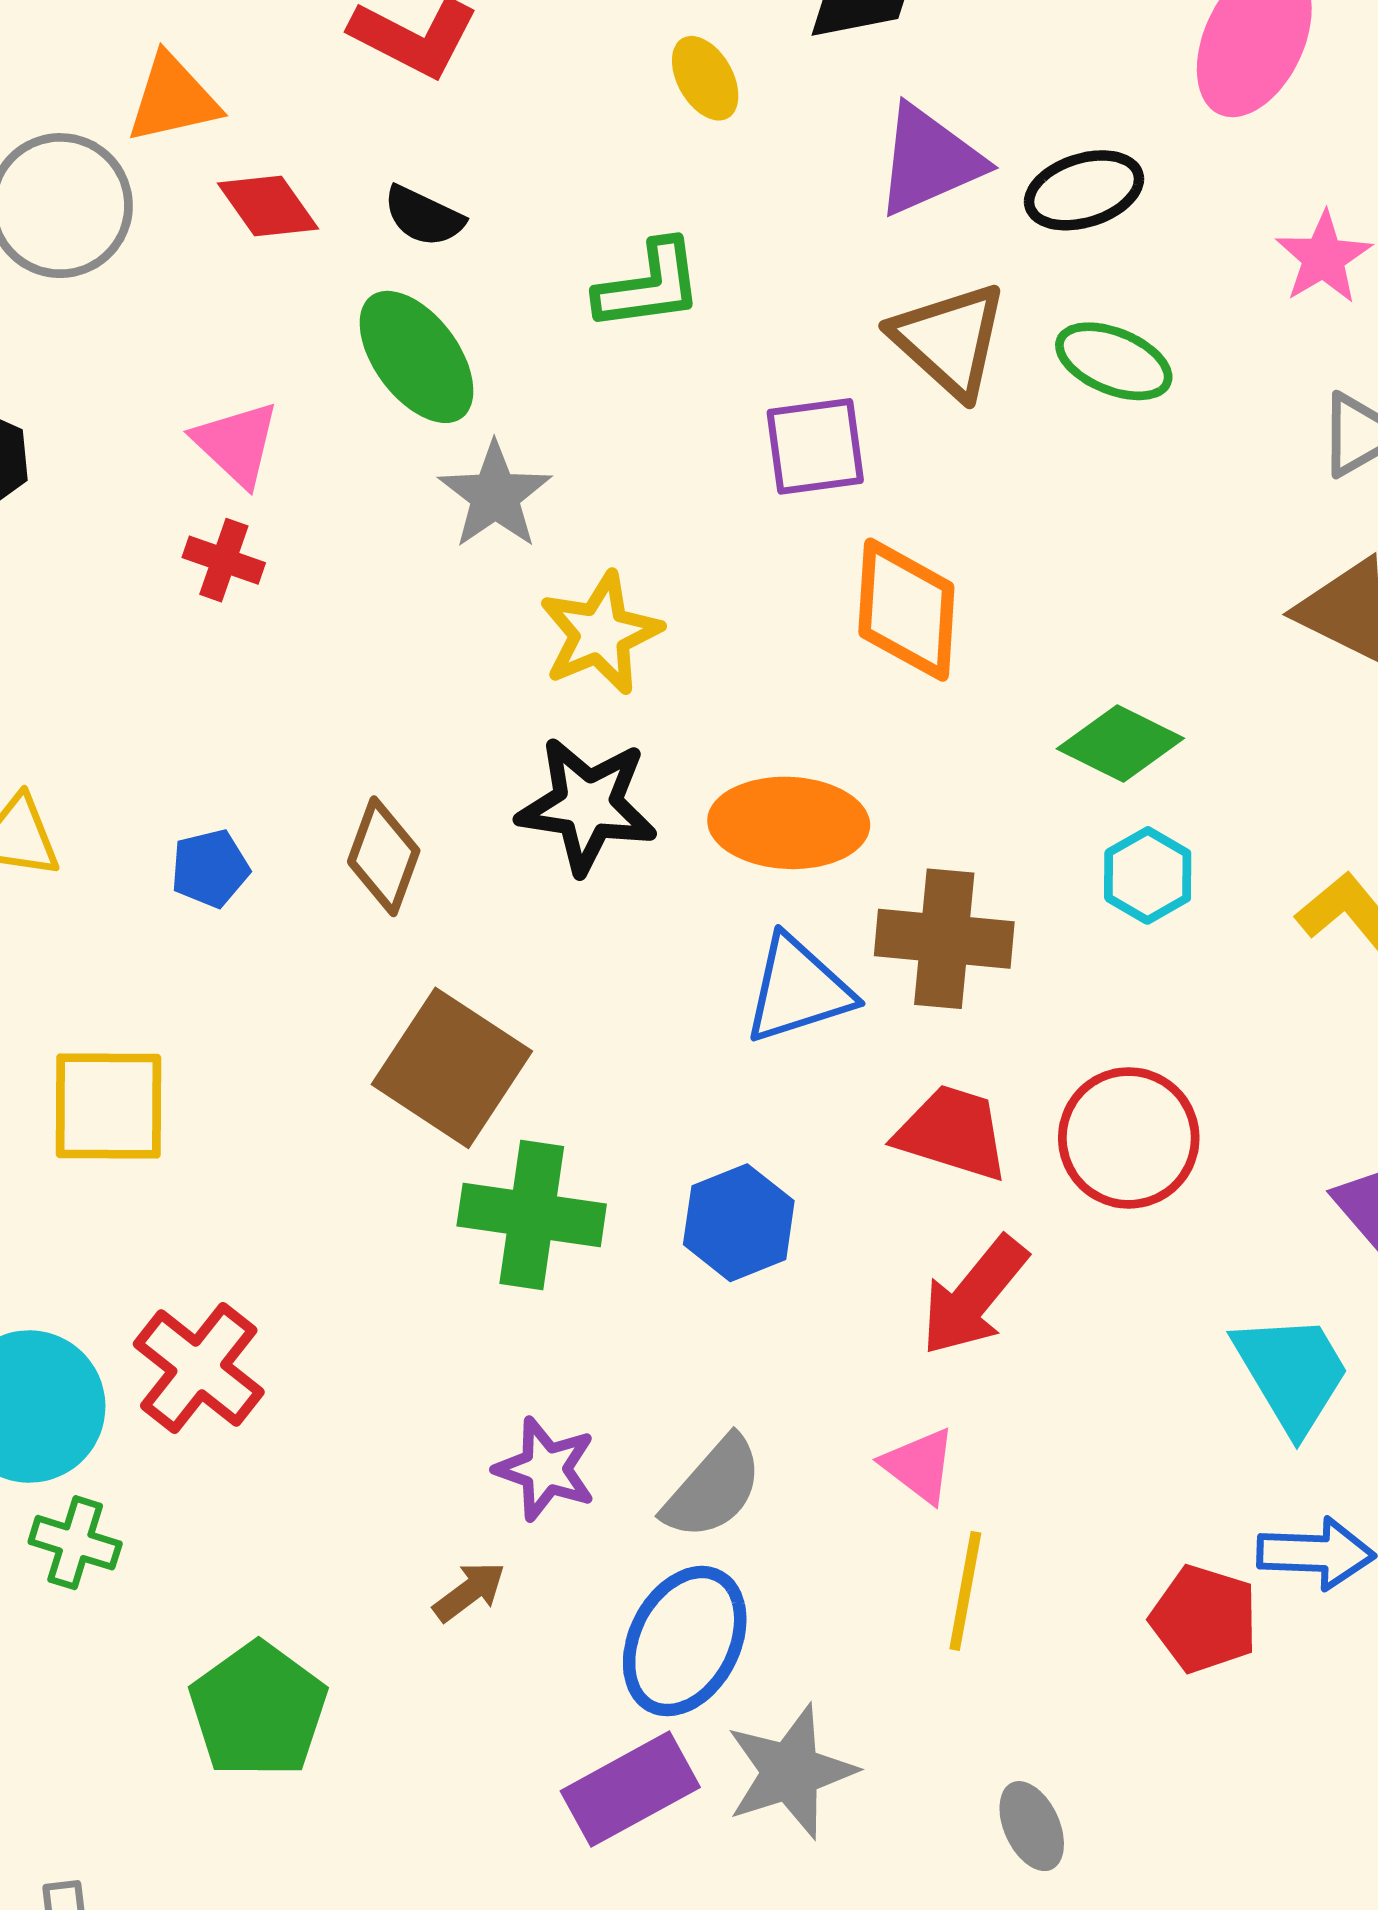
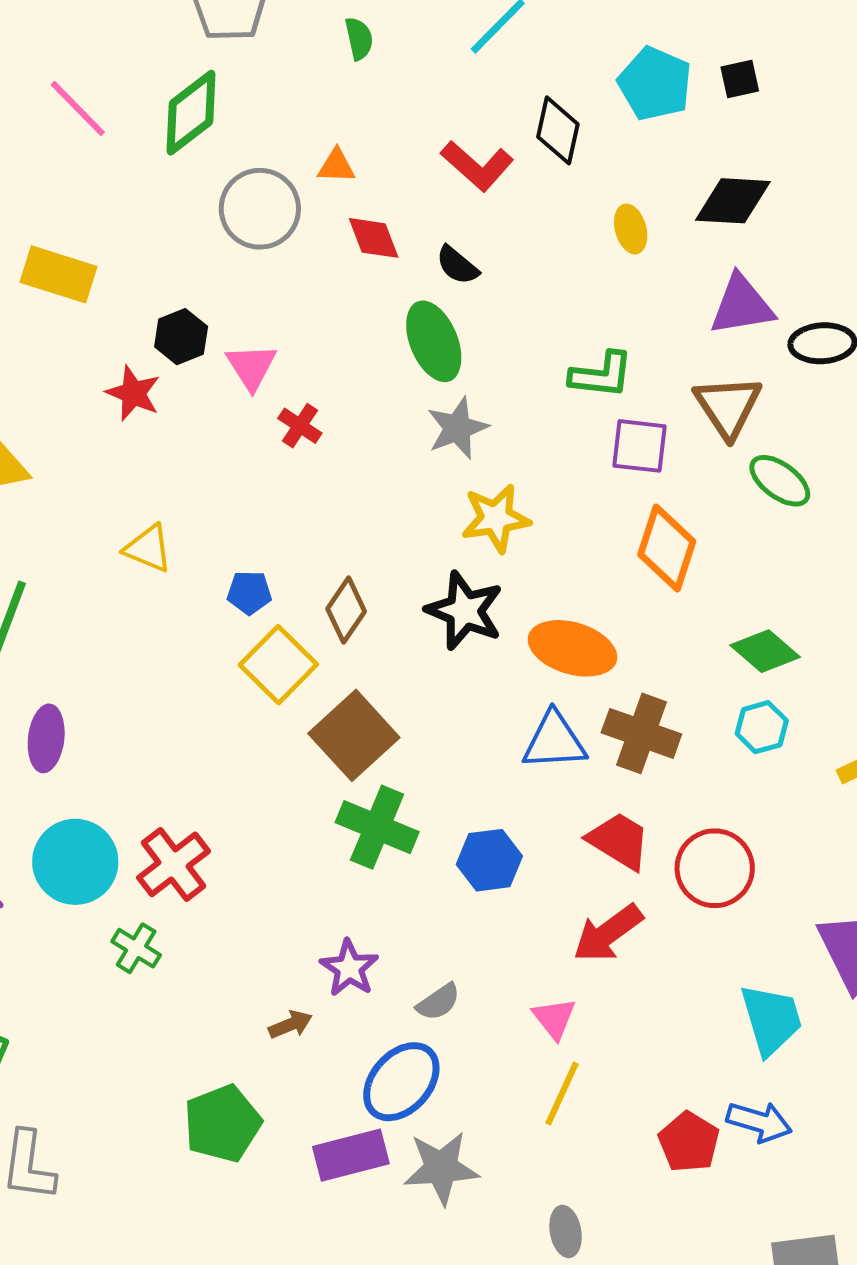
orange triangle: (173, 99) -> (336, 166), size x0.7
green L-shape: (649, 286) -> (601, 375), moved
green ellipse: (1114, 361) -> (780, 481), moved
pink triangle: (236, 444) -> (251, 367), moved
yellow square: (109, 1106) -> (278, 665), moved, turned 30
gray semicircle: (713, 1488) -> (438, 1002), size x0.7
green cross: (75, 1543) -> (136, 948), moved
green pentagon: (258, 1710) -> (222, 1123), moved

